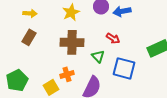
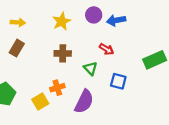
brown cross: (72, 42) -> (63, 53), size x0.7
blue square: (124, 68) -> (118, 81), size x0.7

